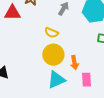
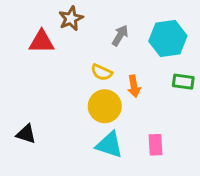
orange arrow: (74, 63) -> (134, 86), moved
cyan triangle: (56, 80) -> (109, 145), turned 42

